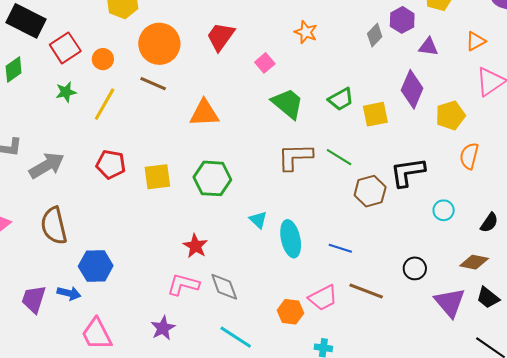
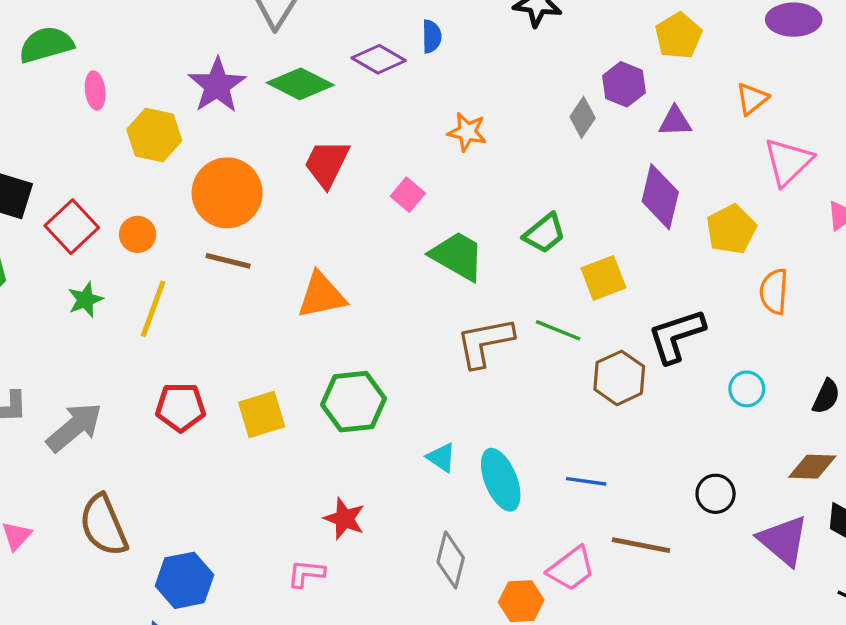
yellow square: (375, 114) -> (603, 278), moved
pink L-shape: (183, 285) -> (306, 573), moved, size x0.7
gray diamond: (224, 287) -> (451, 560), moved, turned 44

